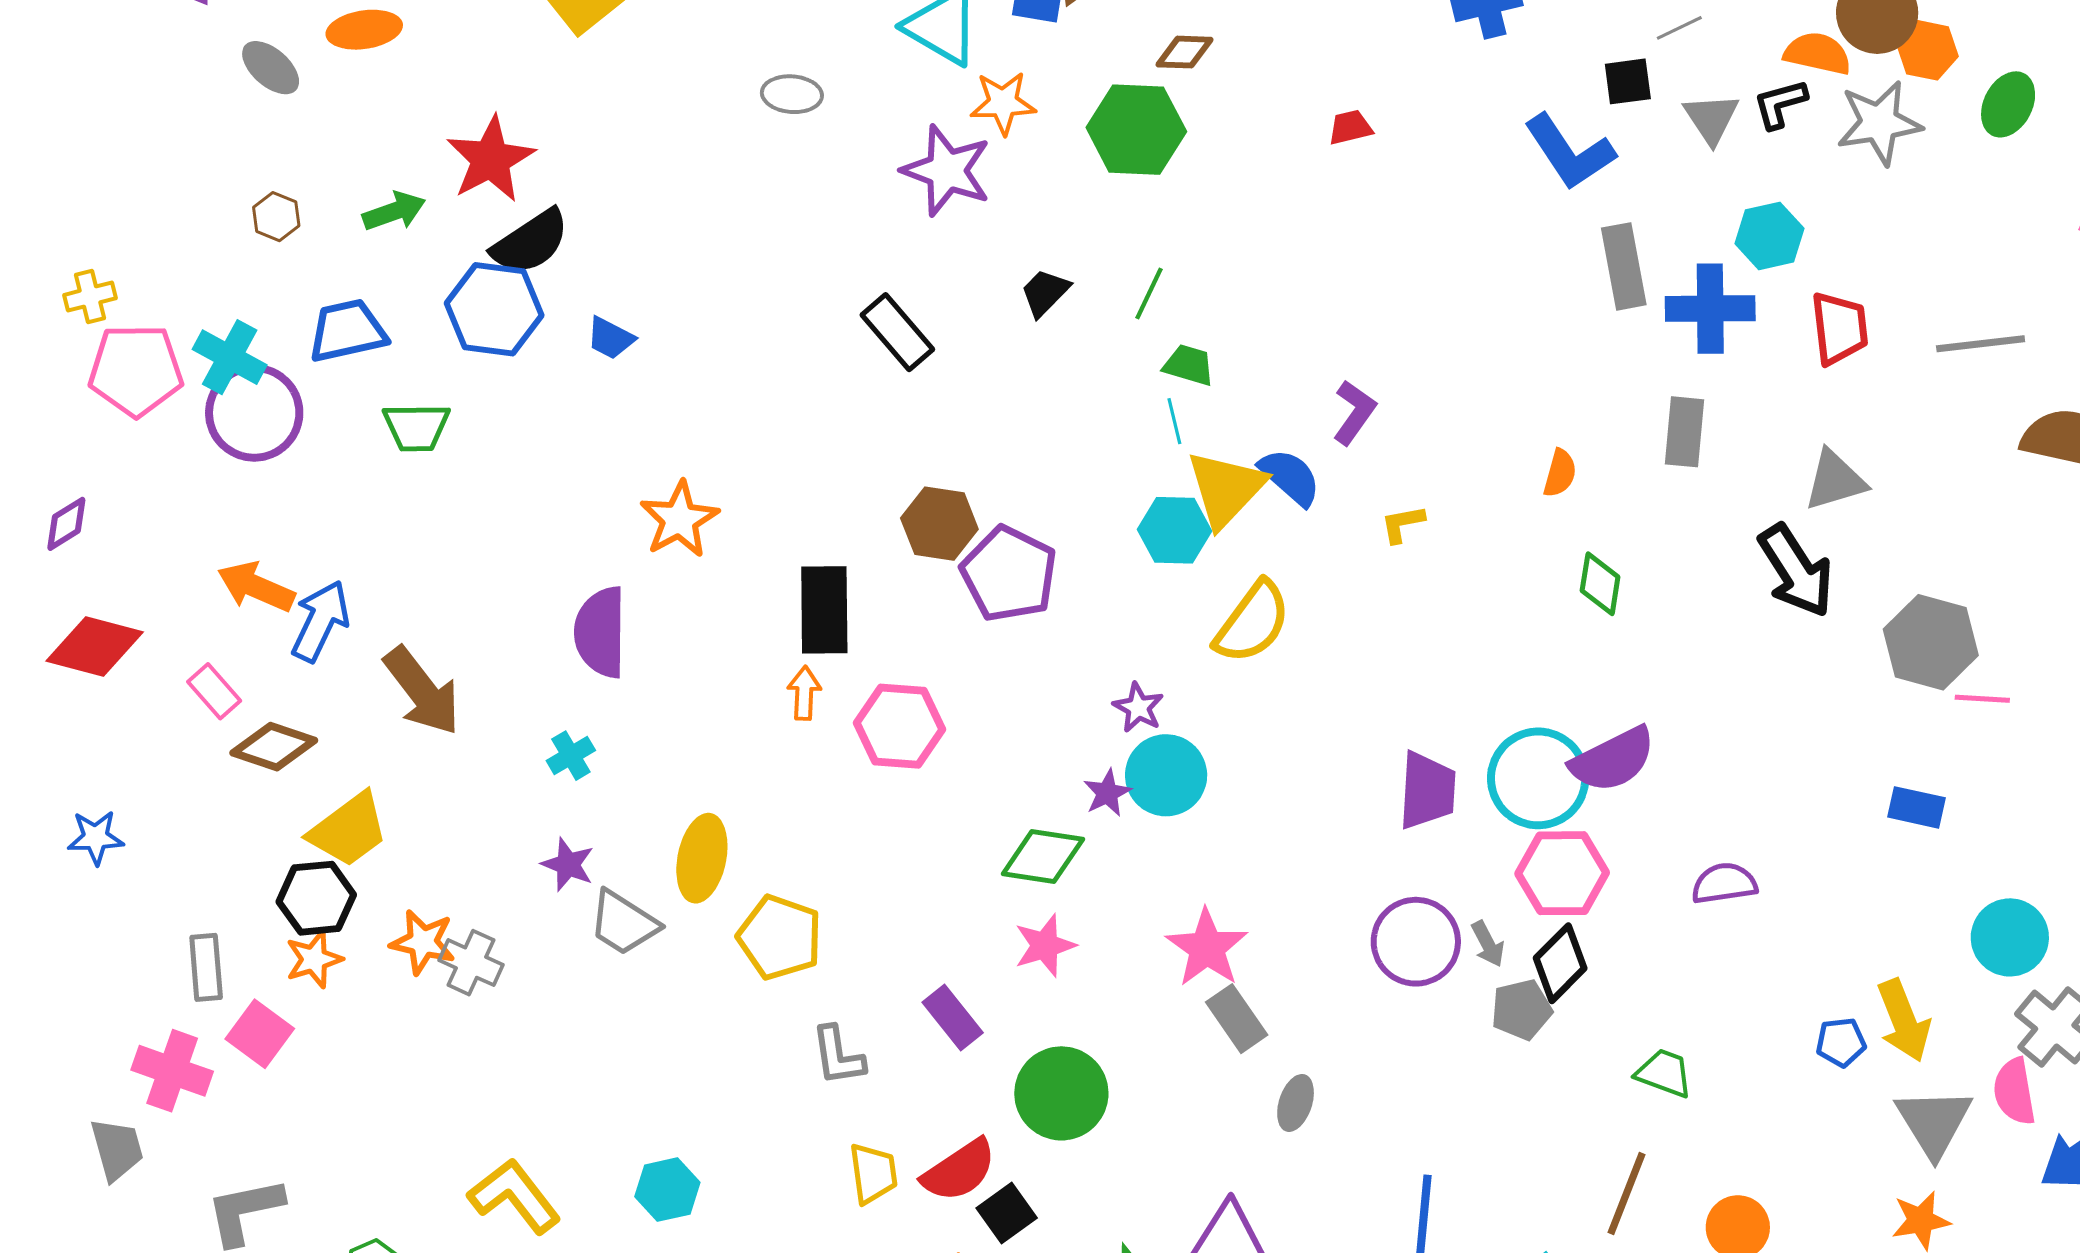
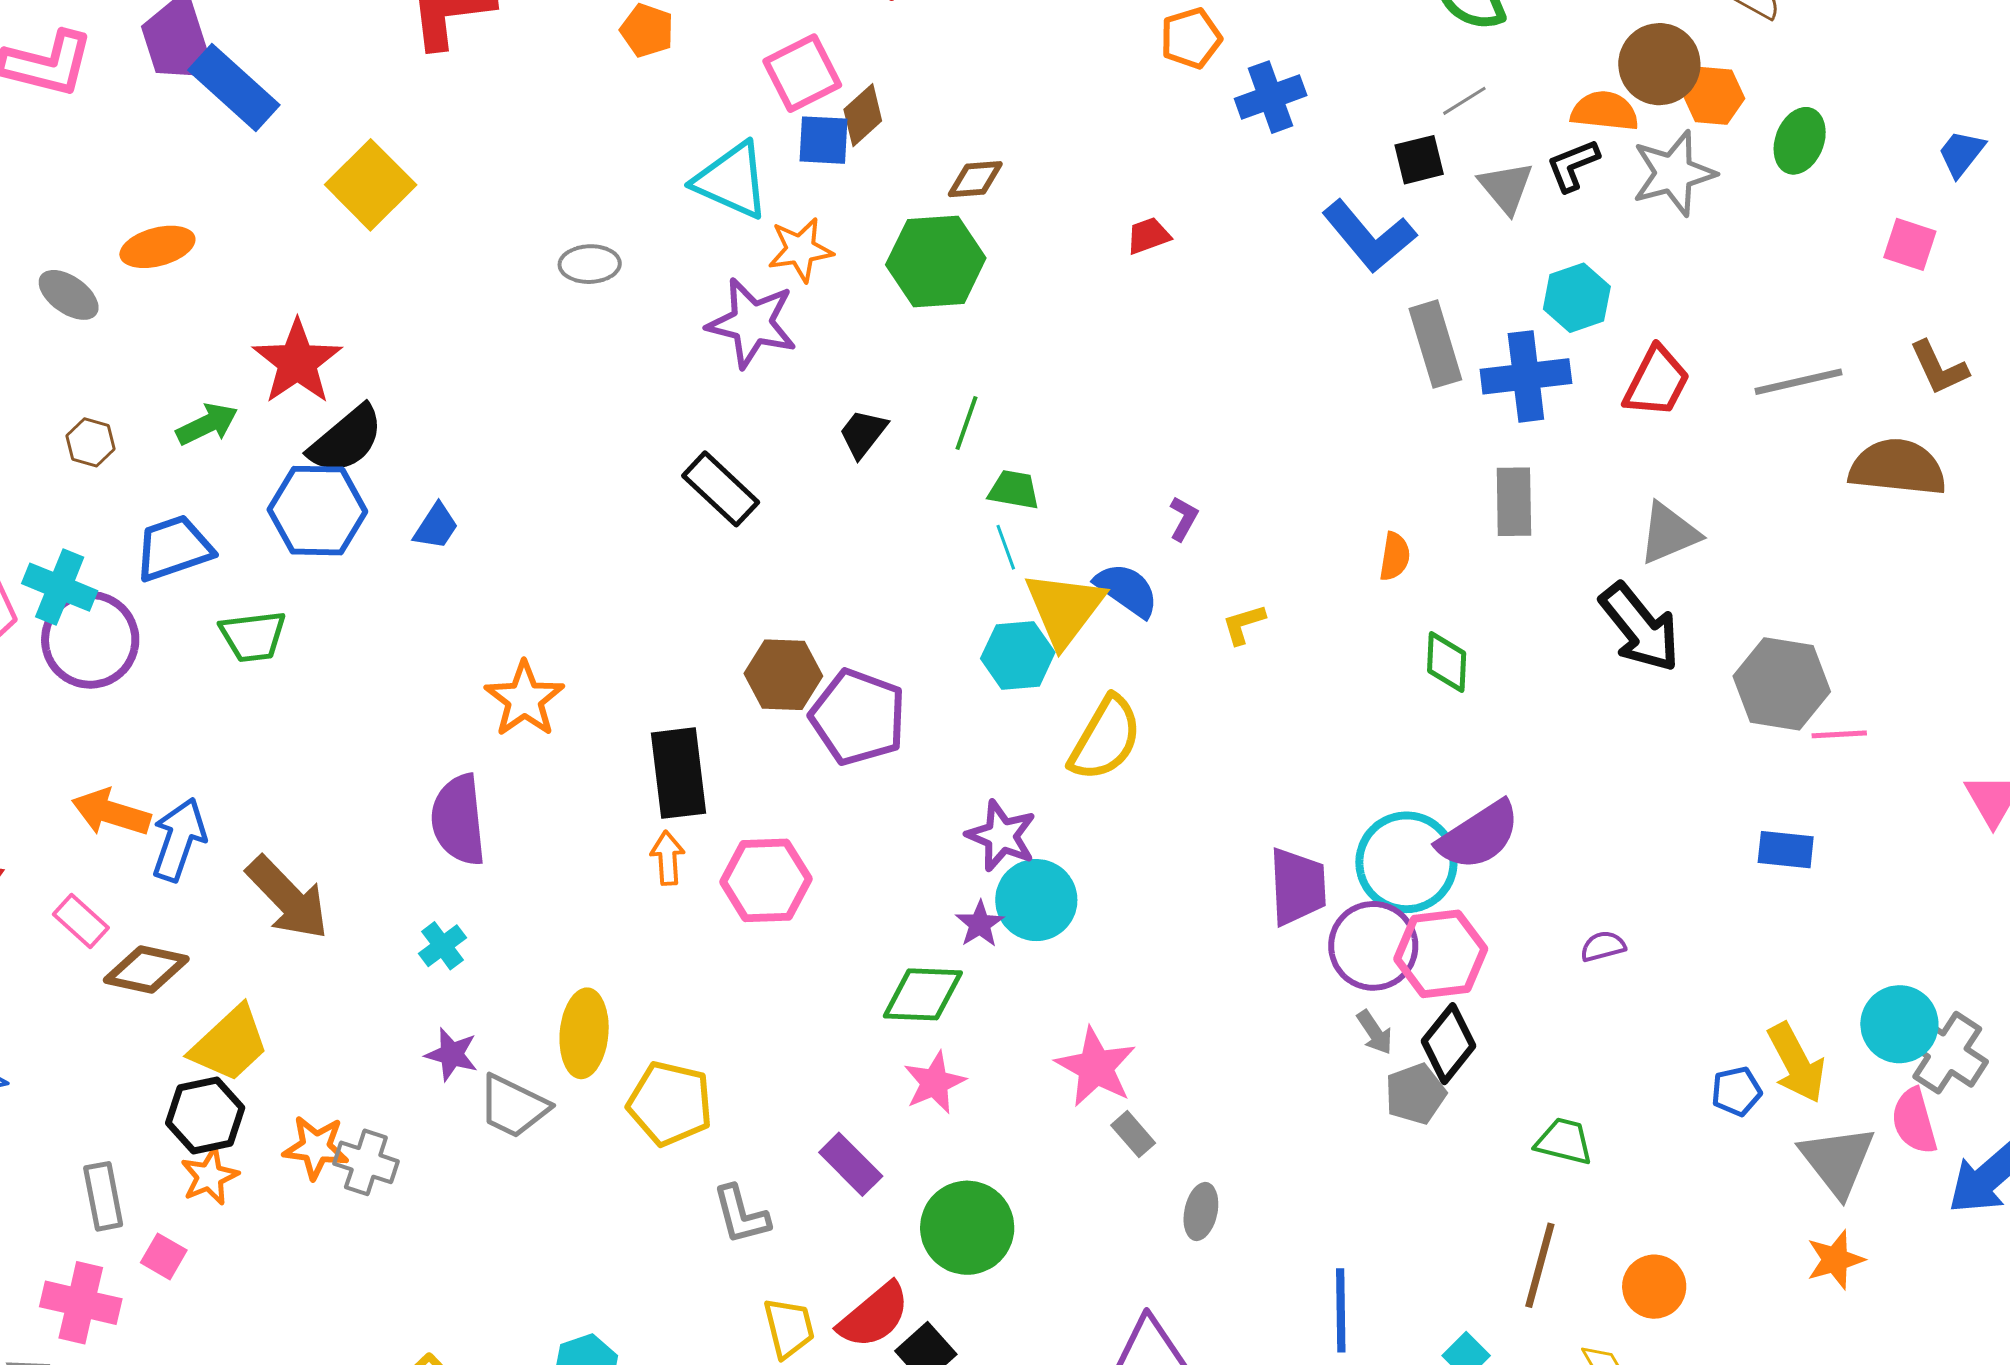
red trapezoid: (1839, 328) -> (1657, 382), turned 40
blue trapezoid: (610, 338) -> (436, 526), turned -78
purple L-shape: (1354, 412) -> (1184, 519), size x0.7
purple star: (1138, 708) -> (1001, 836), size x1.4
purple semicircle: (1724, 883) -> (1603, 946), size x0.7
cyan circle: (2010, 937) -> (1899, 1024), moved
purple circle: (1416, 942) -> (1373, 946), moved
gray rectangle: (1237, 1019) -> (1133, 1134), size x0.7
pink square: (260, 1034) -> (164, 1256), size x0.7

